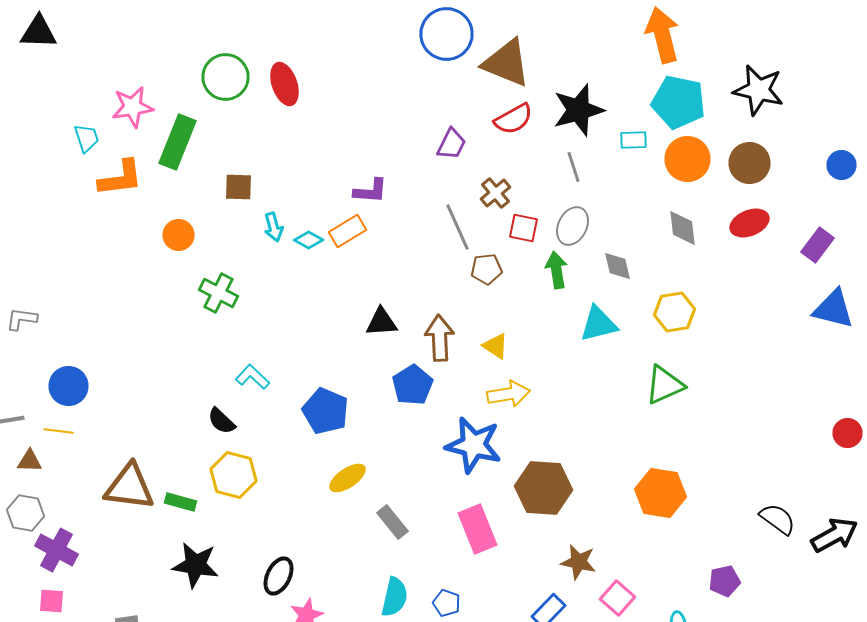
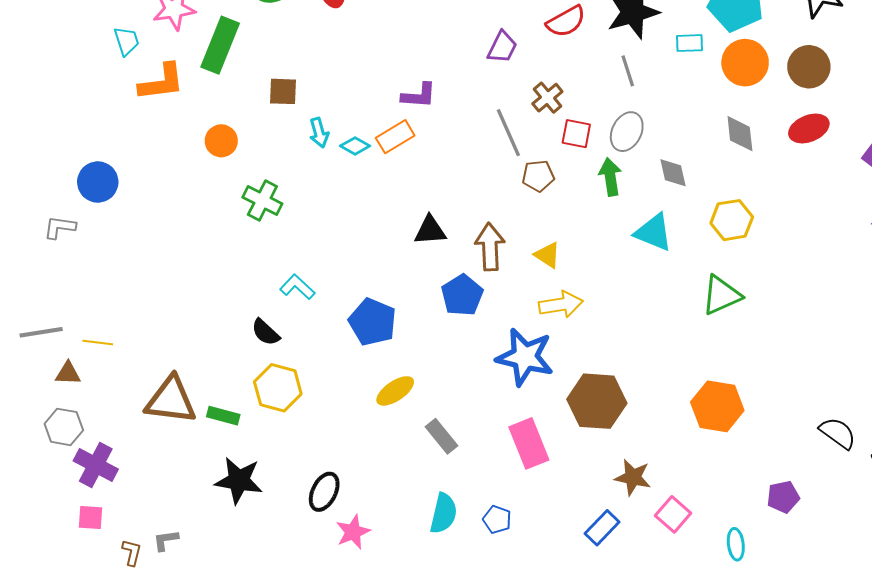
cyan triangle: (598, 324) -> (653, 232), turned 36
blue circle: (68, 386) -> (98, 182), moved

